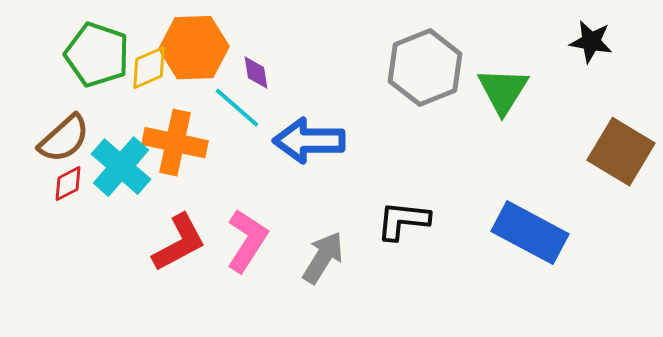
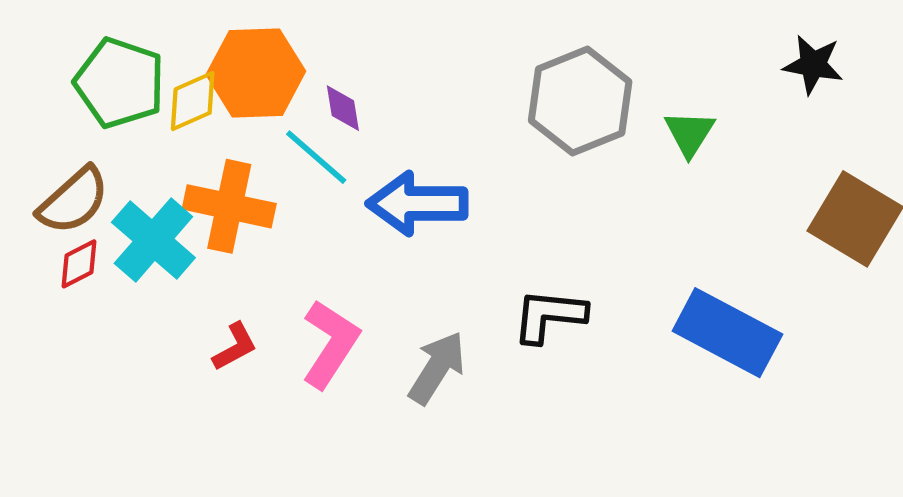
green triangle: (503, 91) -> (690, 133), size x0.7
red L-shape: (179, 243) -> (235, 347), size x0.6

